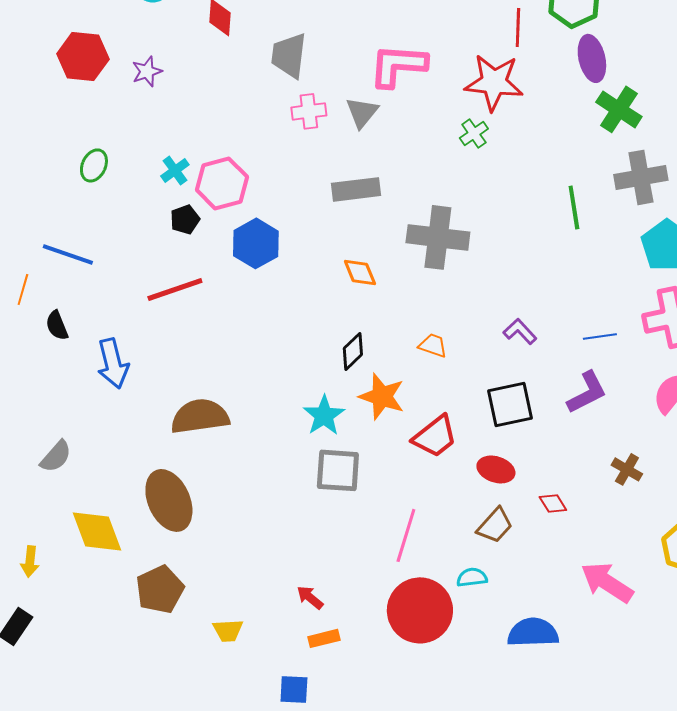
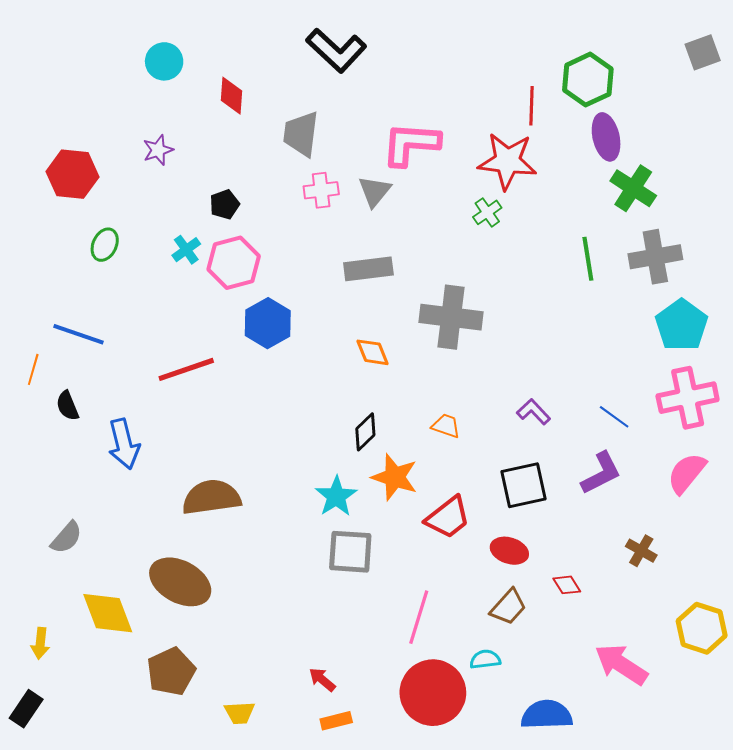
red hexagon: (83, 56) -> (72, 174), moved
green line: (574, 207) -> (588, 259), moved
black pentagon: (185, 219) -> (224, 204), moved
blue line: (600, 336) -> (614, 417), turned 44
brown ellipse: (169, 500) -> (180, 582), turned -38

